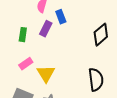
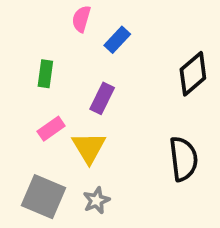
blue rectangle: (61, 17) -> (117, 40), turned 64
purple rectangle: (46, 29) -> (102, 98), moved

